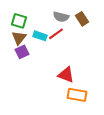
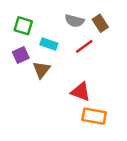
red line: (56, 34) -> (84, 46), moved
brown triangle: (19, 38) -> (42, 70), moved
purple square: (22, 52) -> (21, 55), moved

